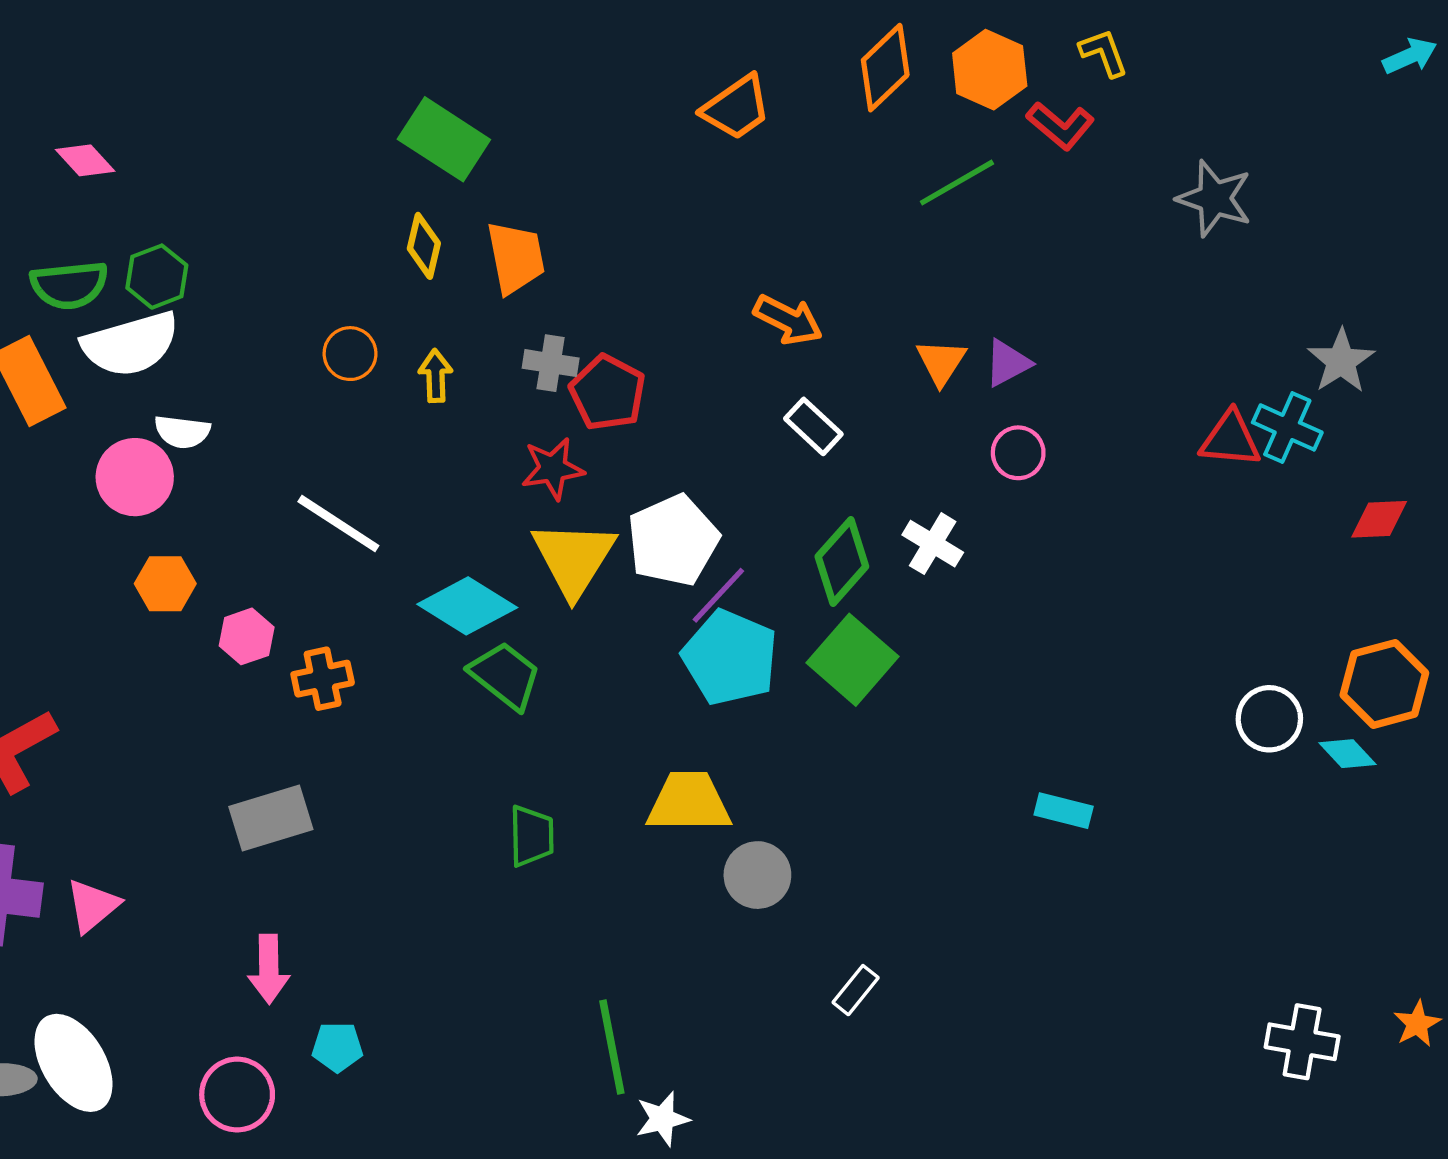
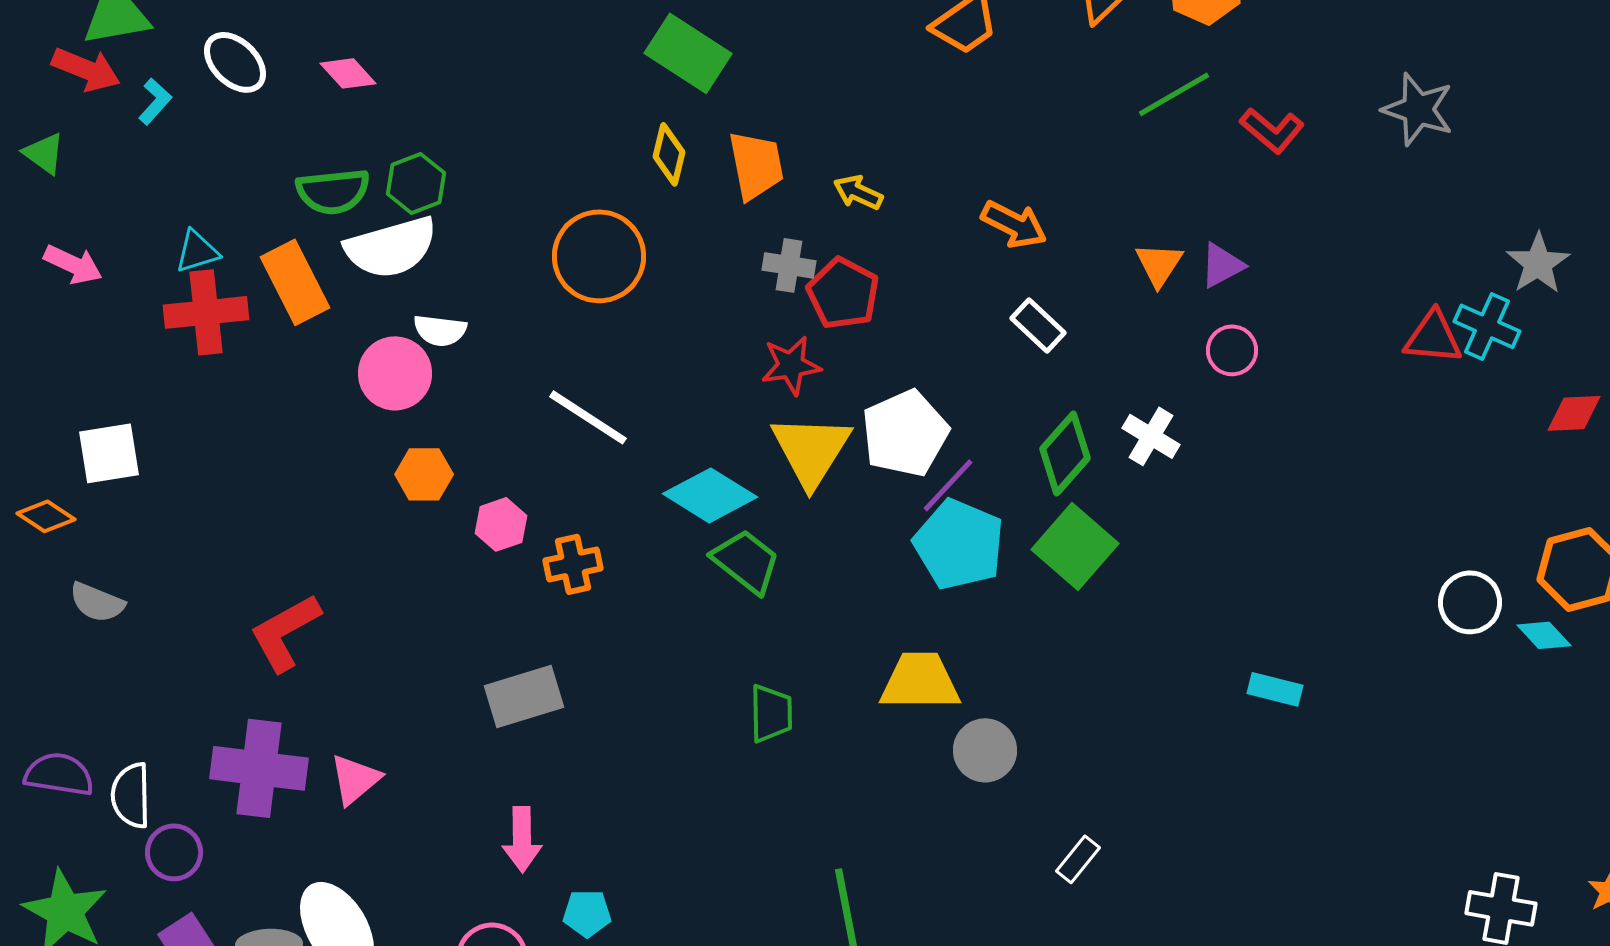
red L-shape: (1060, 126) -> (1272, 130), moved
orange circle: (350, 354) -> (599, 256), size x1.8
yellow arrow: (436, 376) -> (858, 192), moved, turned -63

